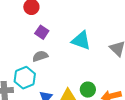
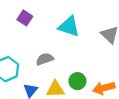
gray semicircle: (40, 56) -> (45, 59), moved

